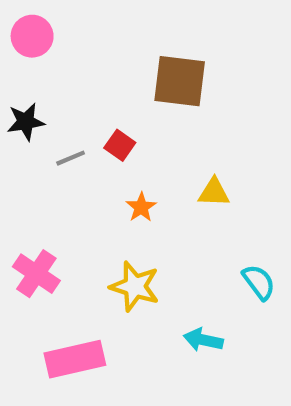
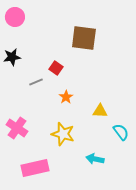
gray line: (71, 158) -> (36, 82), moved
yellow triangle: (214, 192) -> (100, 111), moved

